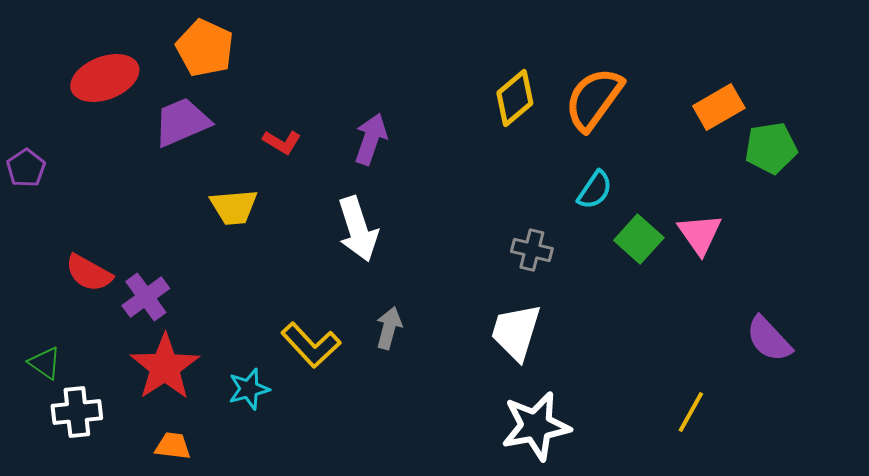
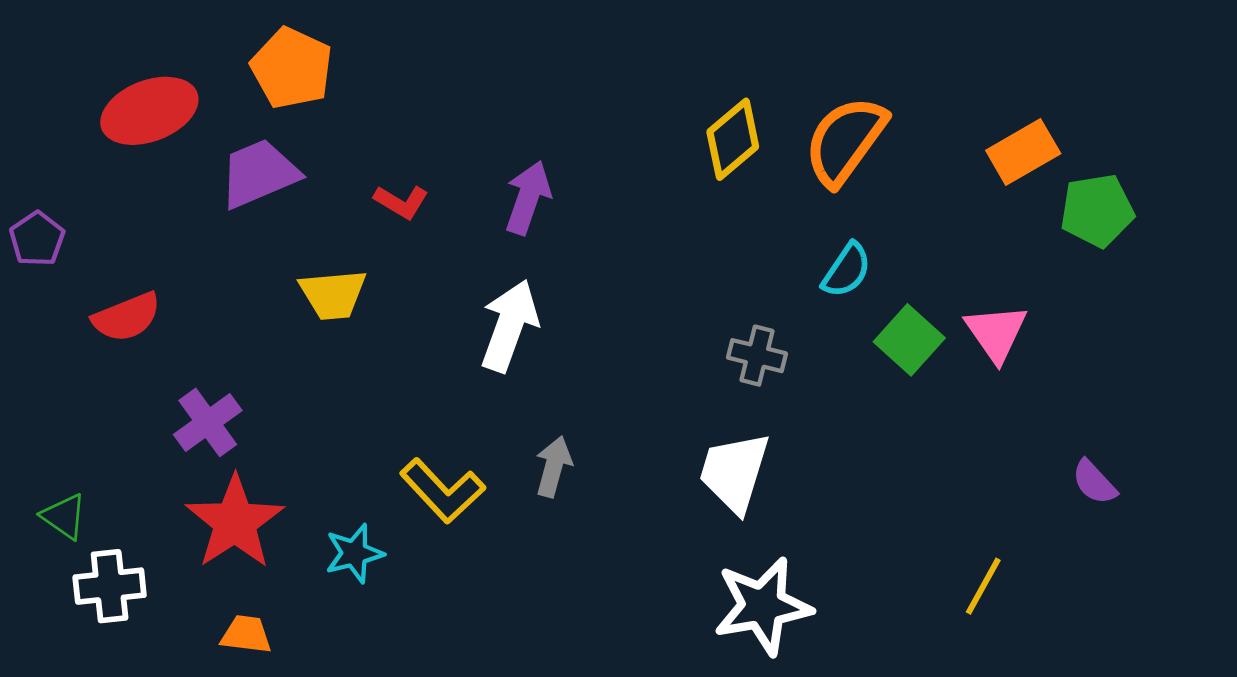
white arrow: (358, 229) -> (509, 326), turned -142
red semicircle: (89, 273) -> (127, 317), moved, turned -51
purple semicircle: (769, 339) -> (1094, 482), size x0.7

